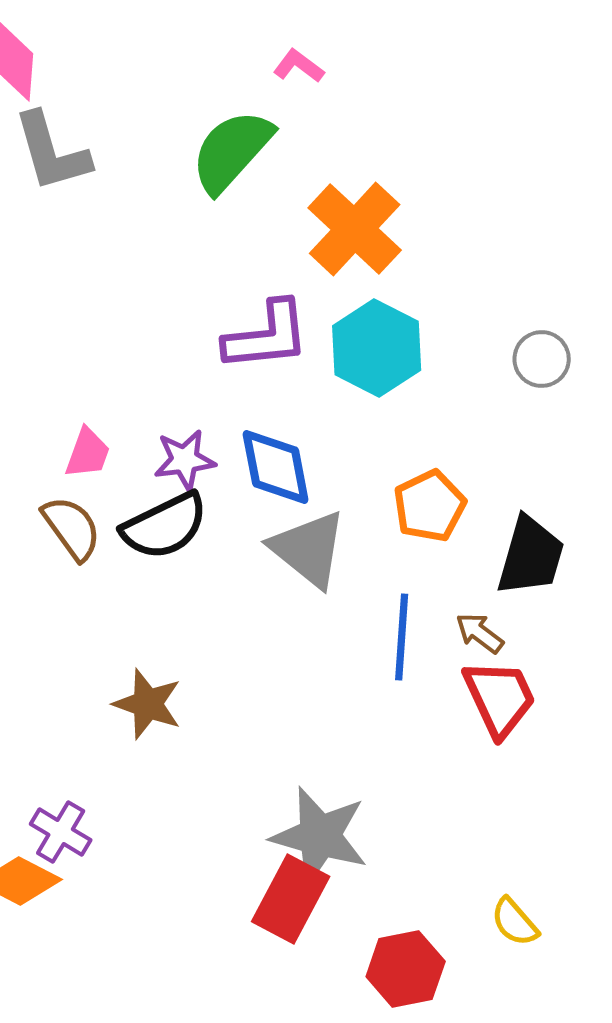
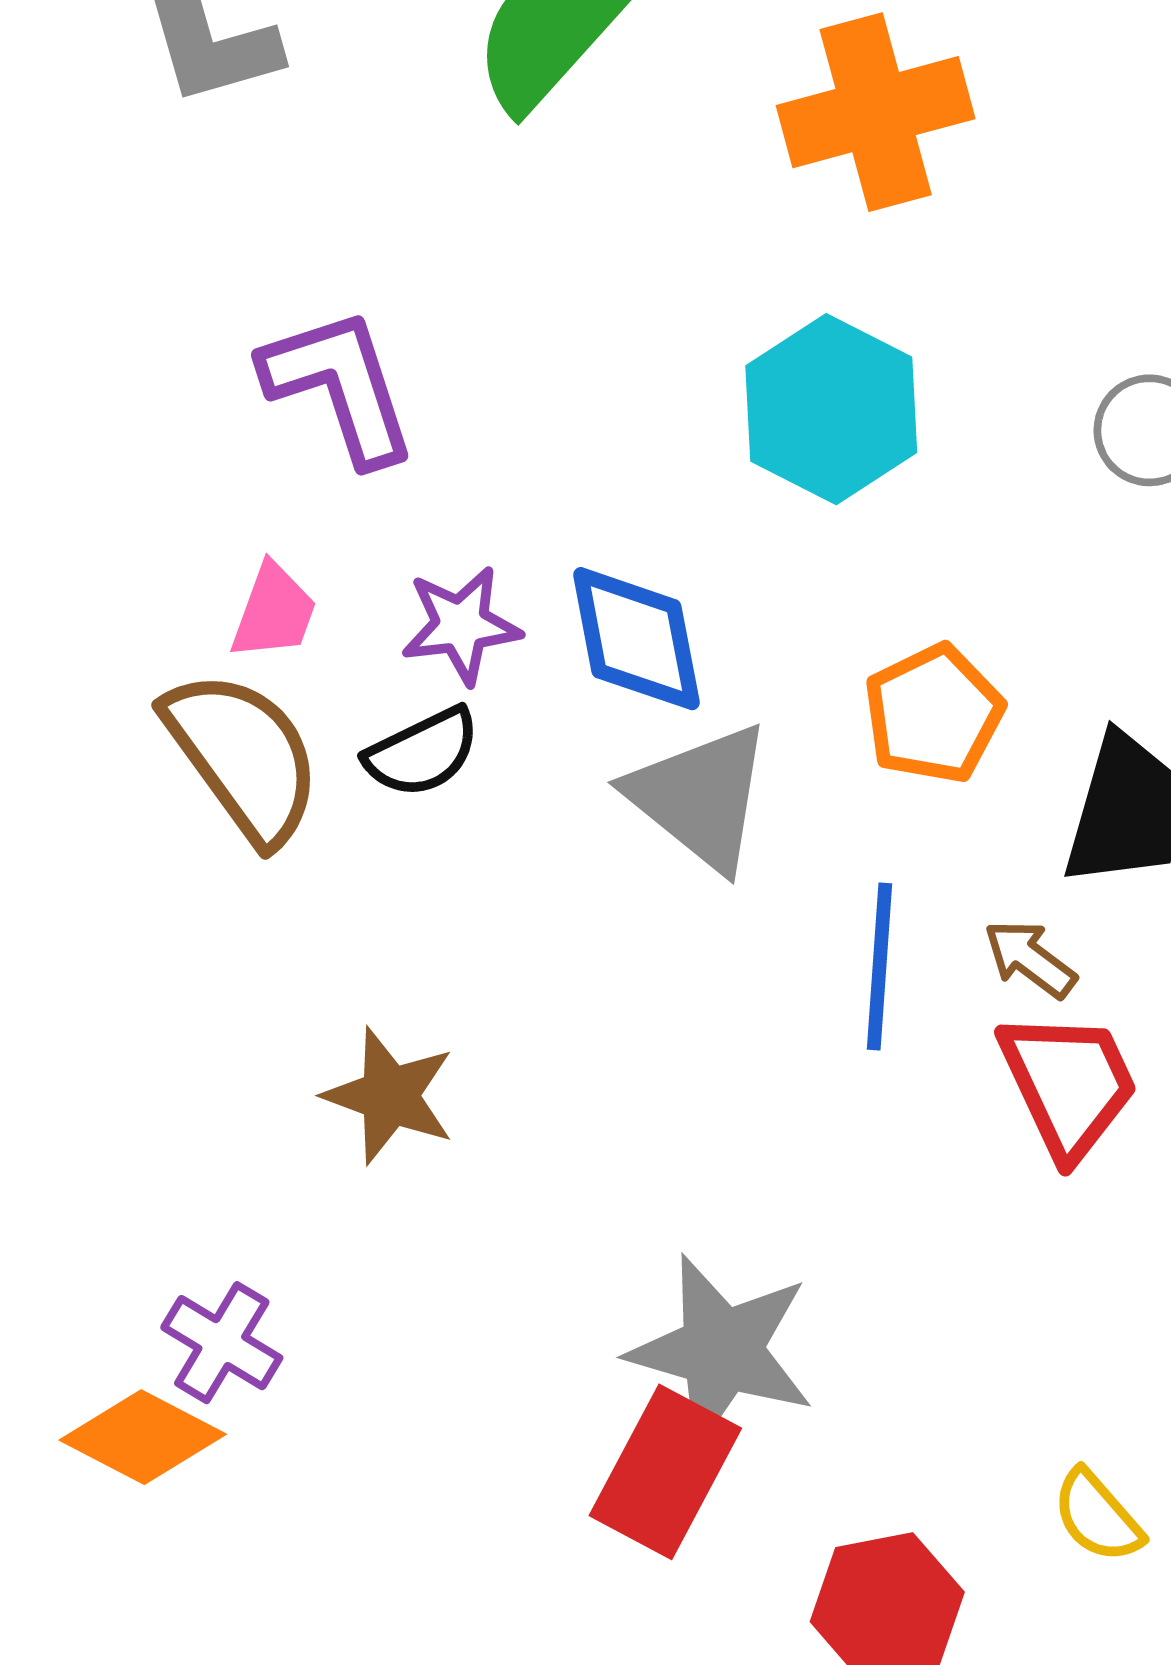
orange cross: (355, 229) -> (876, 112), moved, turned 32
purple L-shape: (267, 336) -> (339, 386), moved, turned -102
black semicircle: (165, 526) -> (422, 752), size x0.7
brown semicircle: (72, 528) -> (243, 756), size x1.4

